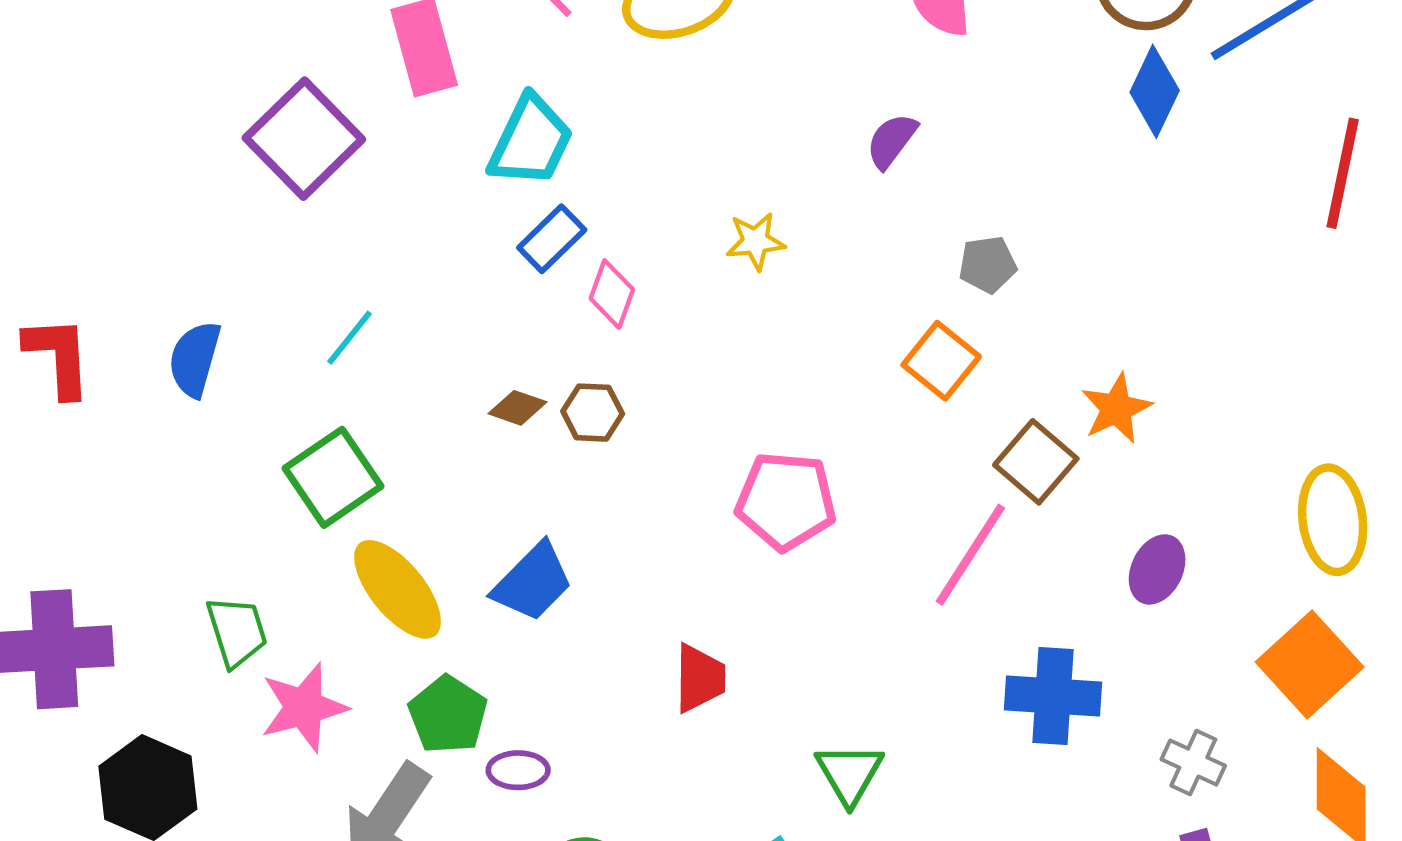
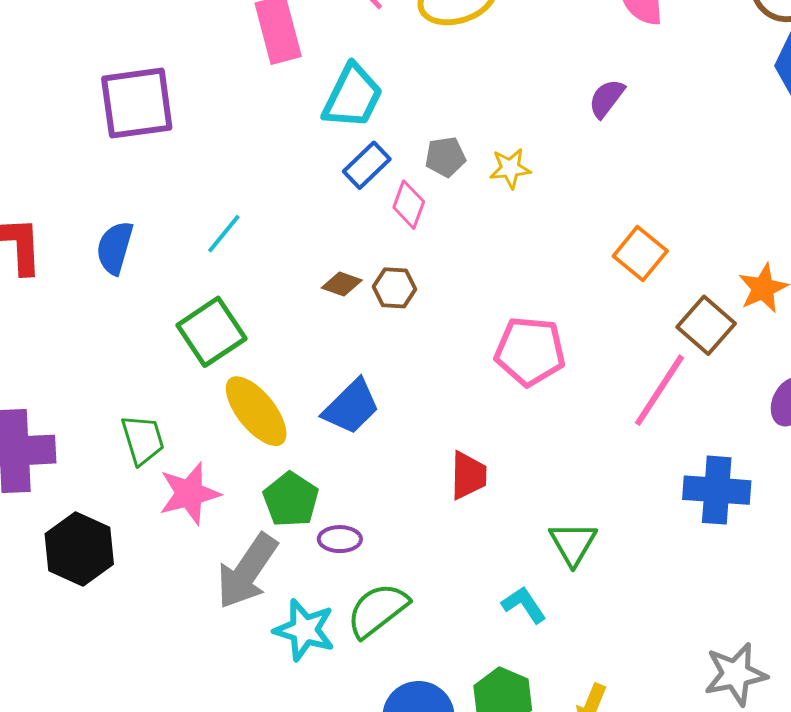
purple square: (304, 139) -> (137, 103), moved, turned 36
gray pentagon: (988, 265) -> (445, 157), moved

